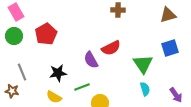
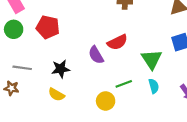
red pentagon: (46, 34) -> (48, 27), turned -30
gray line: (22, 72) -> (22, 68), turned -60
green line: (82, 87) -> (124, 84), moved

